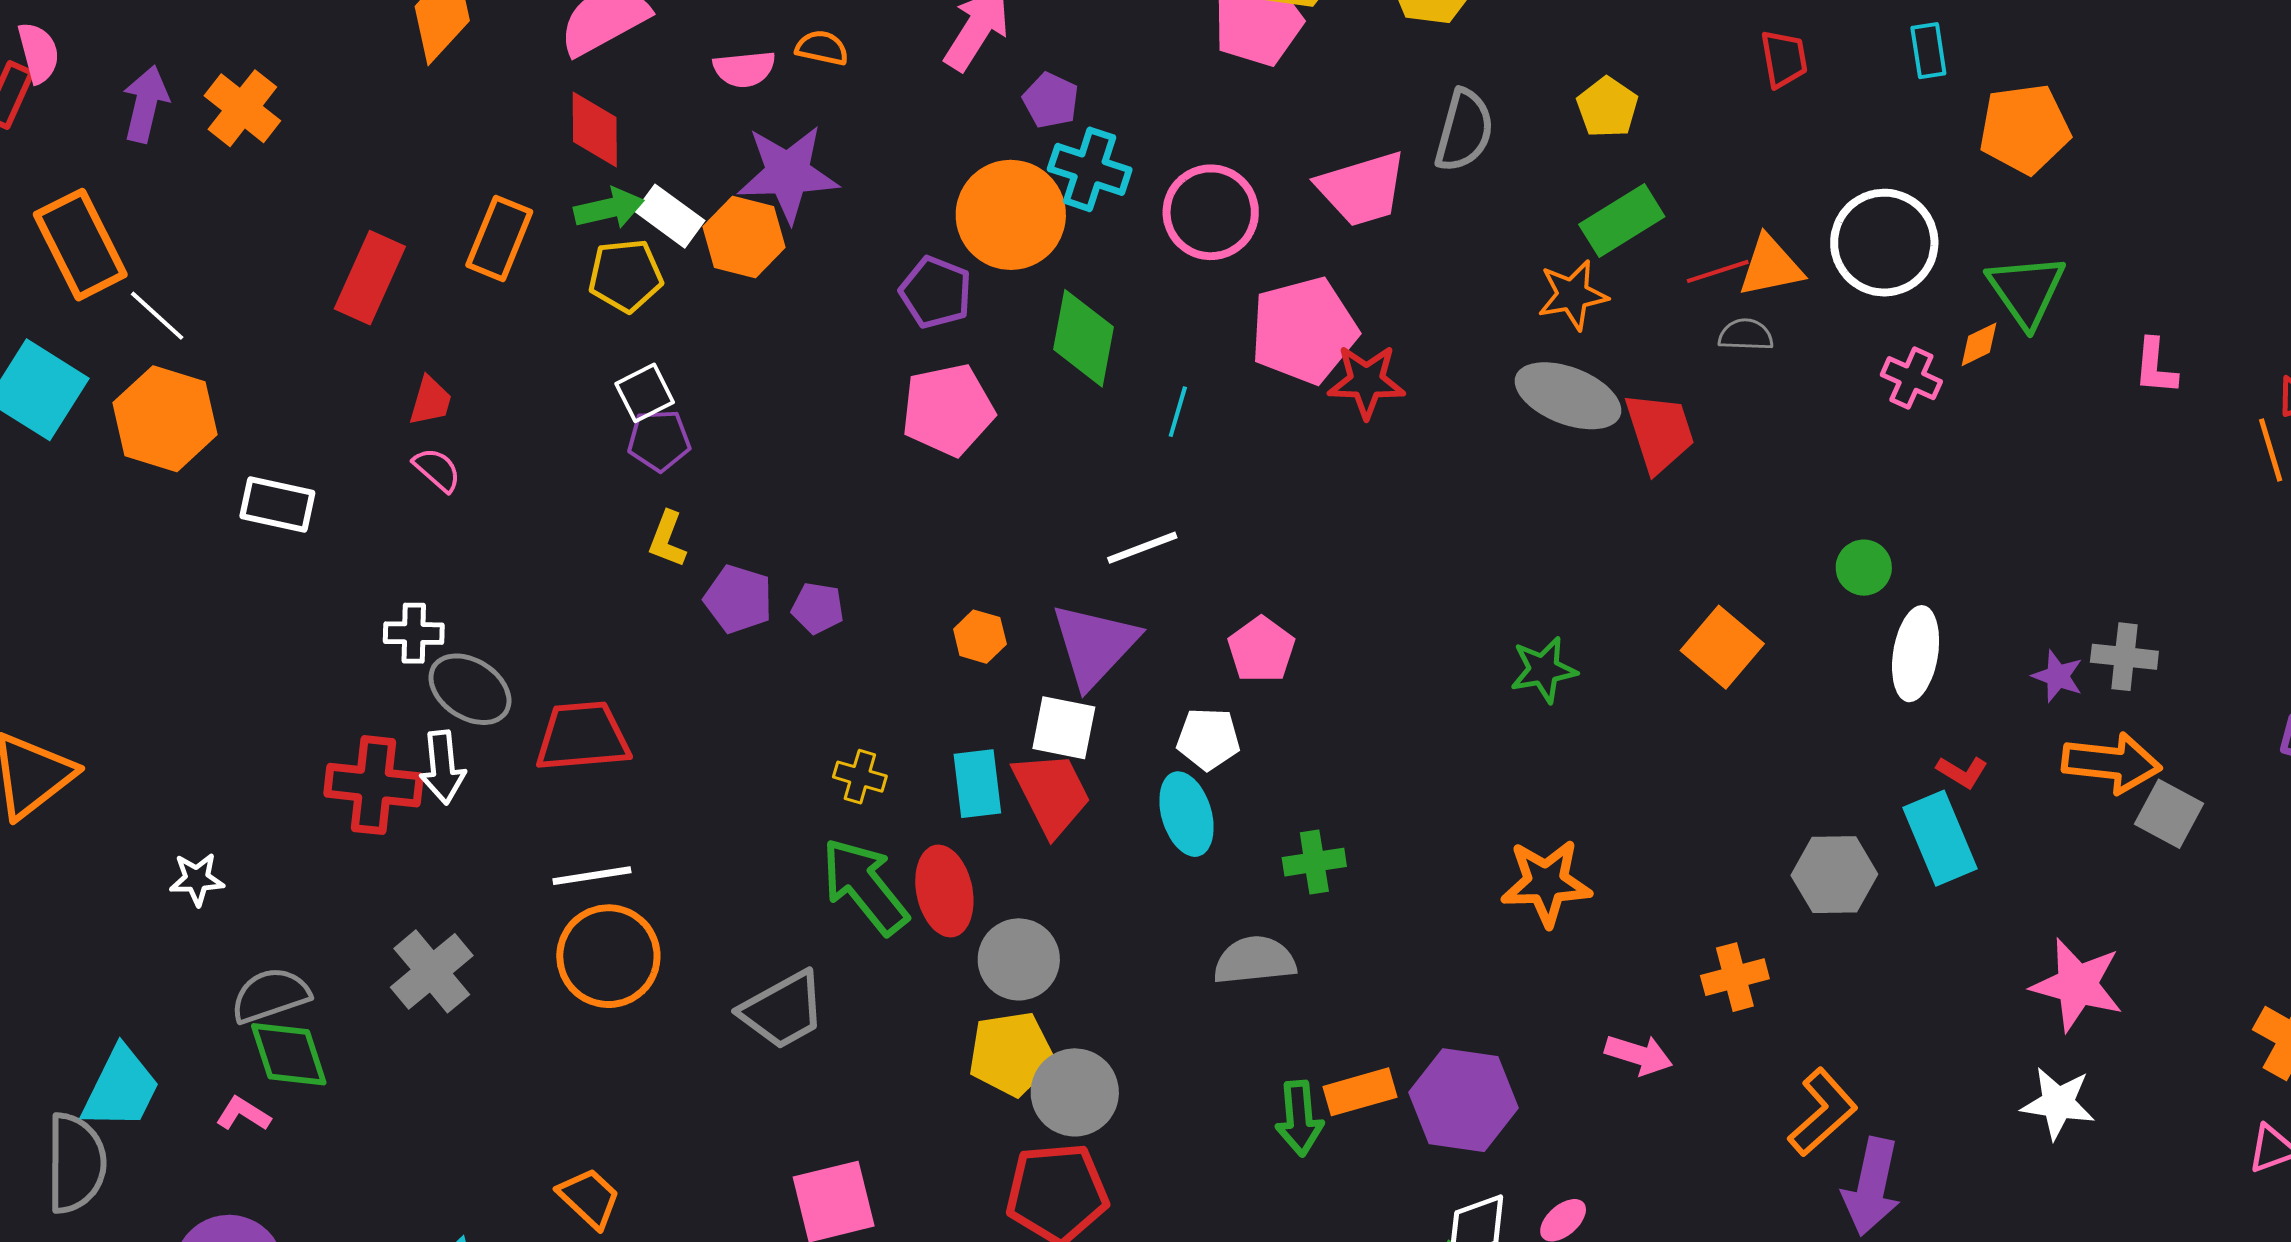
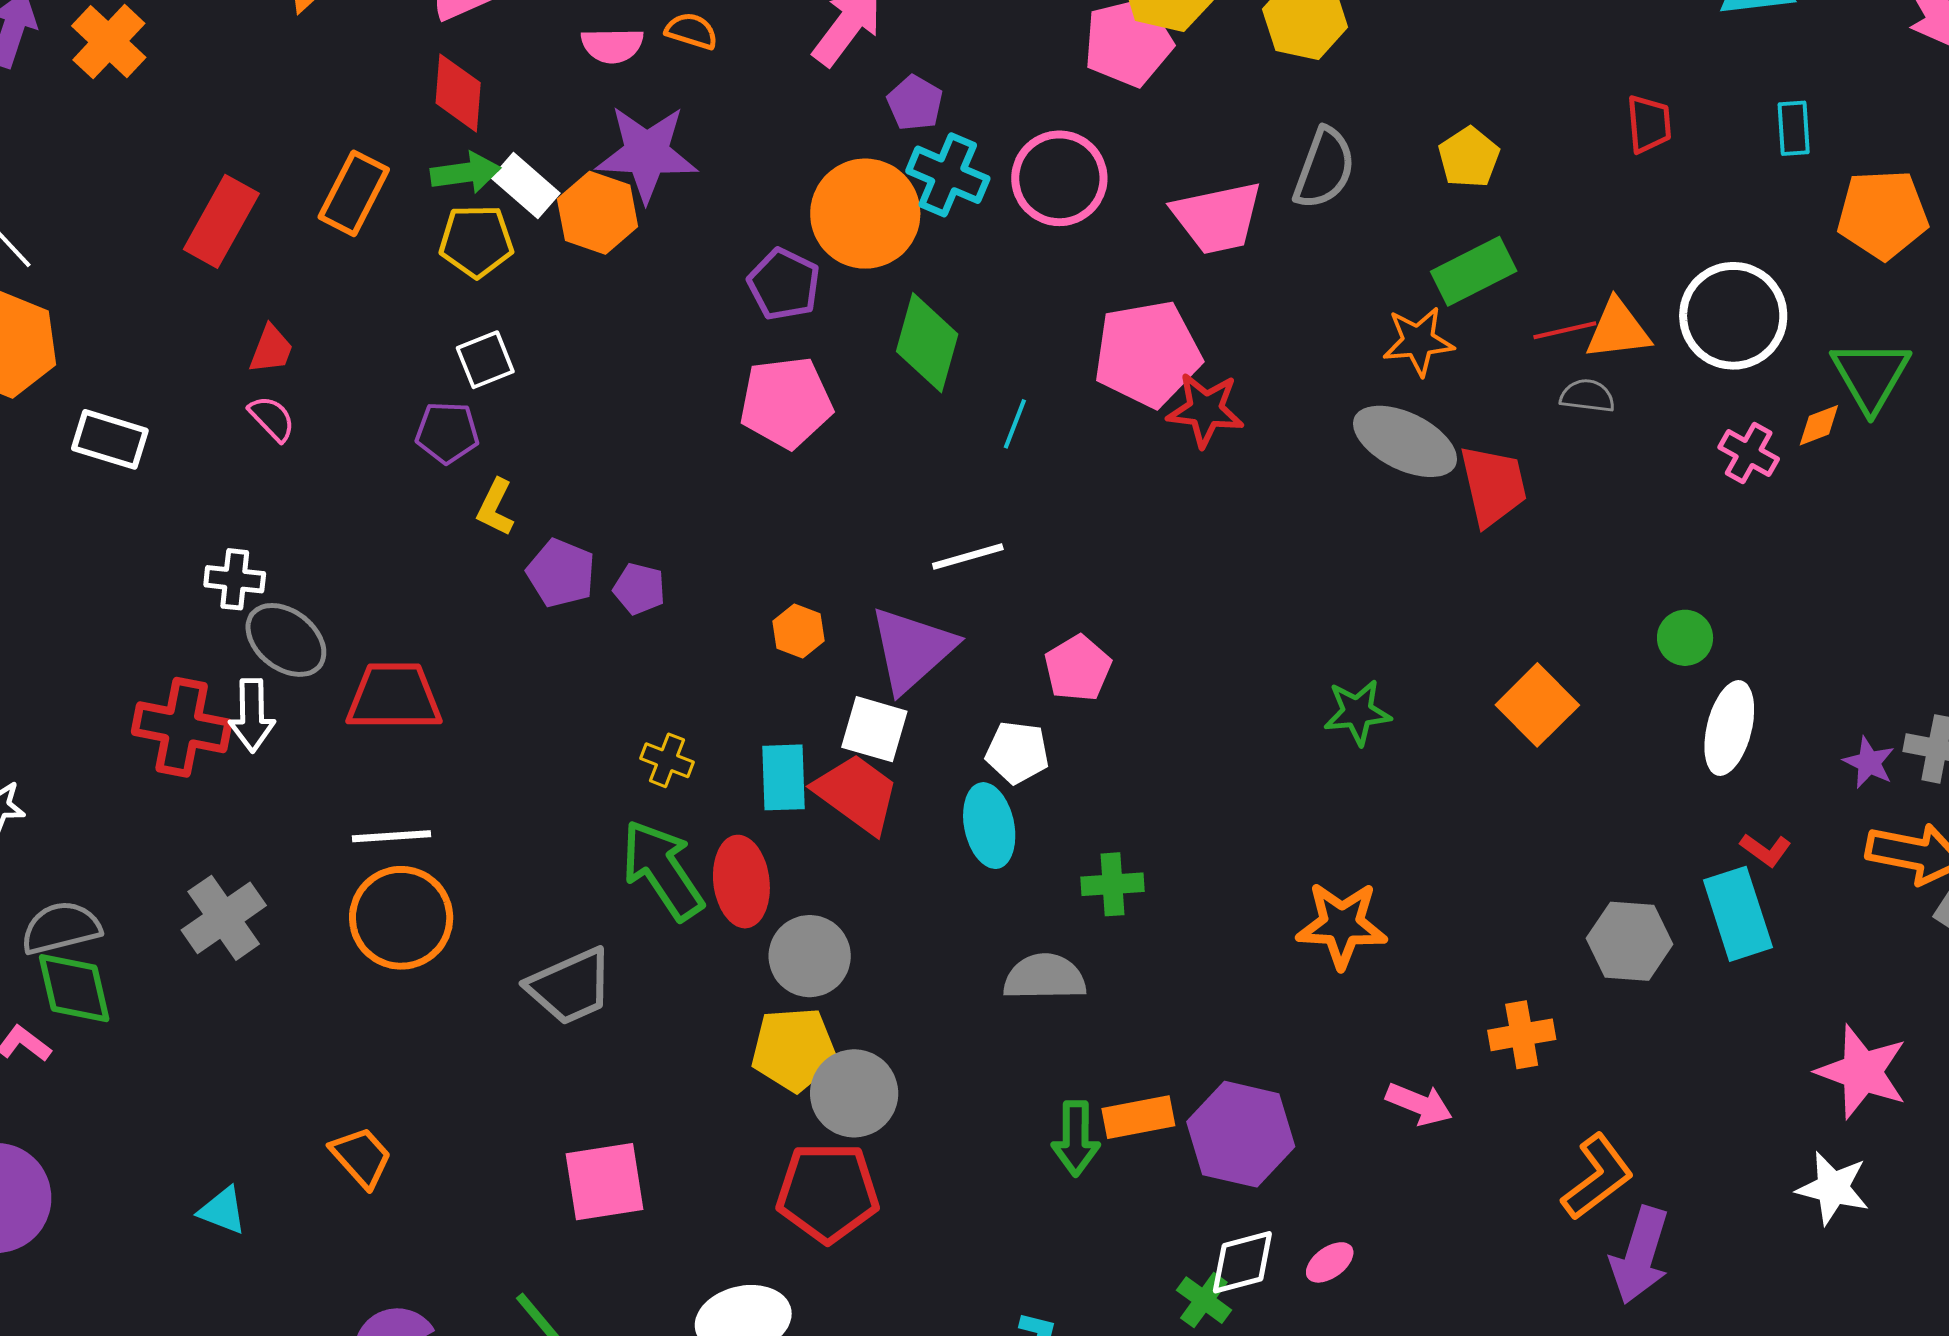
pink circle: (1211, 212) -> (1059, 178), moved
purple pentagon: (659, 440) -> (447, 433), moved
red trapezoid: (1052, 793) -> (857, 793), turned -32

